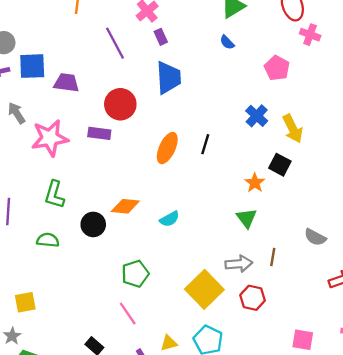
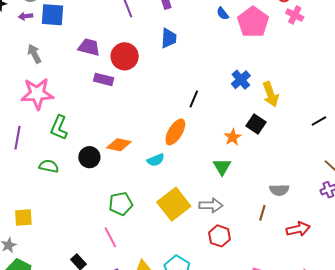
pink pentagon: (277, 68) -> (253, 22), moved, size x1.4
blue trapezoid: (169, 78) -> (169, 38), size x0.7
purple trapezoid: (66, 83) -> (89, 47), moved
pink star: (50, 138) -> (37, 94), moved
orange ellipse: (167, 148) -> (175, 132), moved
gray semicircle: (315, 237) -> (279, 190), turned -36
brown line: (273, 257) -> (262, 213), moved
yellow square: (204, 289) -> (174, 204), moved

